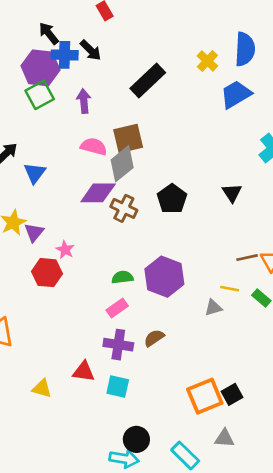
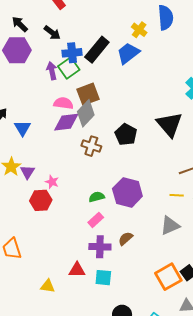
blue cross: (65, 55) -> (72, 53), moved
blue trapezoid: (236, 94) -> (128, 53), moved
green square: (40, 95) -> (69, 68), moved
purple diamond: (98, 193) -> (66, 122), moved
black triangle: (232, 193) -> (169, 124), size x1.8
gray triangle: (213, 308) -> (170, 226), moved, size x1.5

